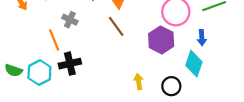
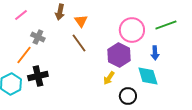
orange line: (54, 40) -> (24, 55), turned 60
cyan diamond: (194, 64) -> (148, 76), turned -35
yellow arrow: (139, 82) -> (109, 78), moved, turned -136

